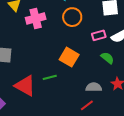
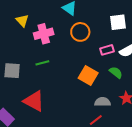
orange square: (69, 57) -> (88, 76), moved
green line: (50, 77) -> (42, 63), moved

